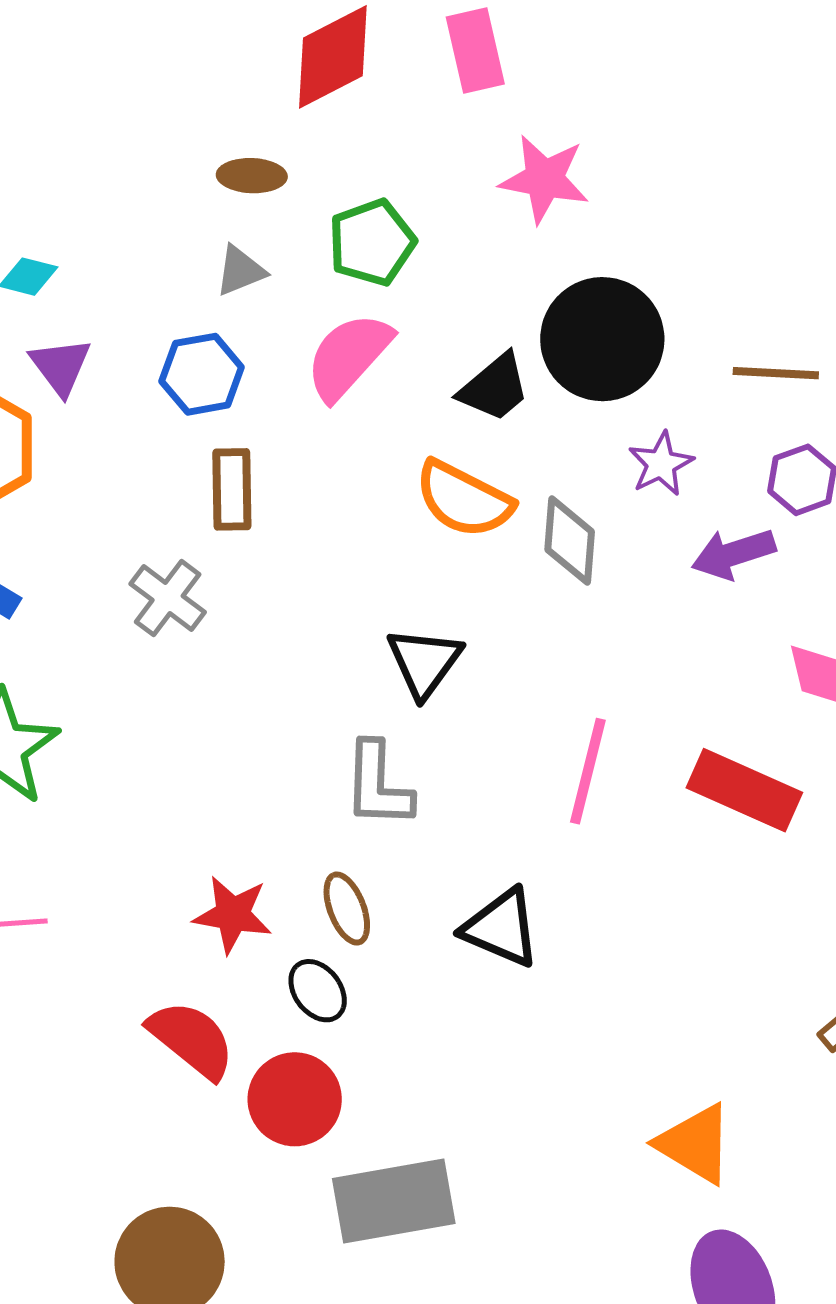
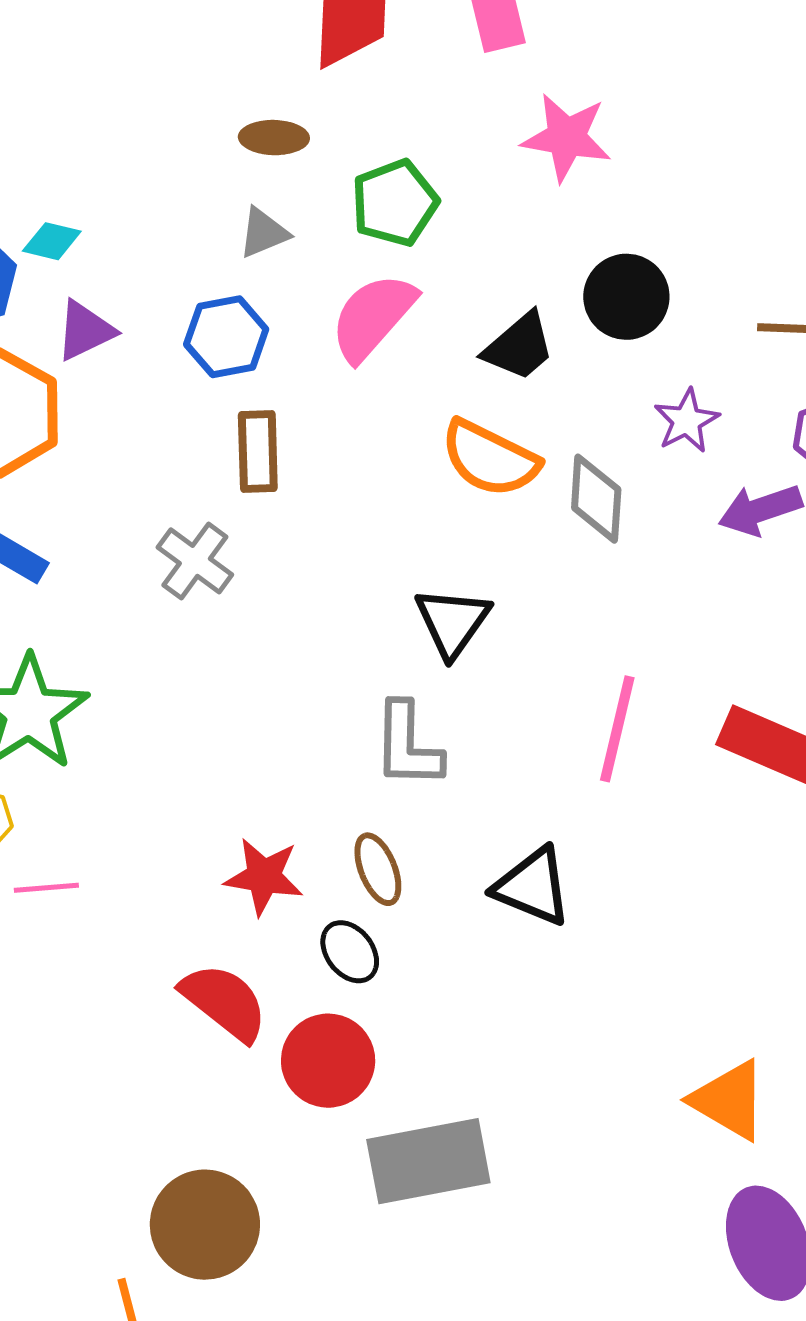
black circle: (602, 339) -> (626, 297), size x0.7
purple triangle: (61, 366) -> (85, 331), turned 42

